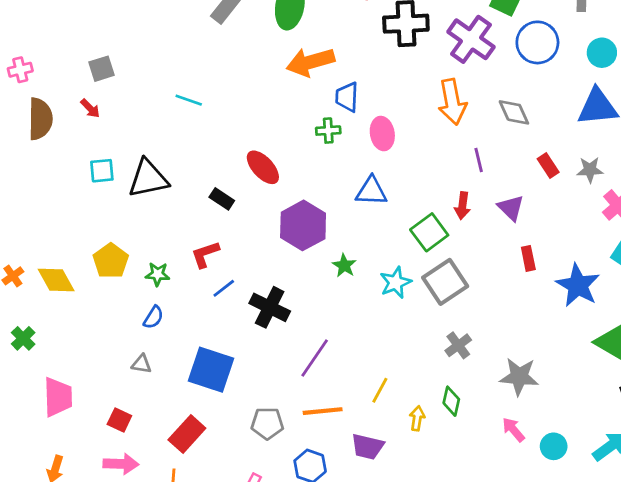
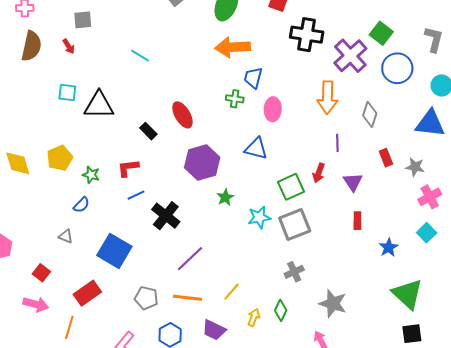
gray diamond: (514, 112) -> (370, 114), turned 30
blue star: (578, 285) -> (389, 247), size x0.6

